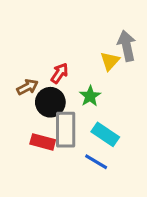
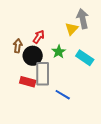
brown arrow: (27, 87) -> (18, 46), turned -56
cyan rectangle: (105, 134) -> (85, 58), moved

